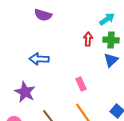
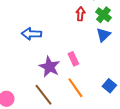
green cross: (111, 40) -> (103, 15), turned 35
purple star: (25, 92) -> (49, 67), moved

